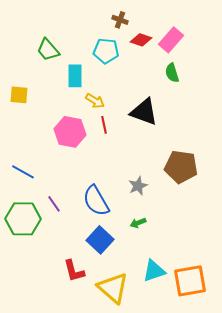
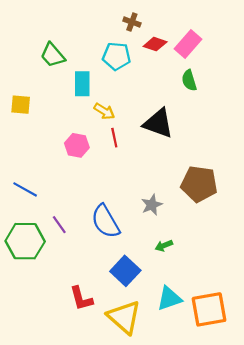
pink hexagon: (70, 132) -> (77, 145), size x0.7
green arrow: (138, 223) -> (164, 246), moved
blue square: (100, 240) -> (125, 271), moved

